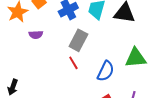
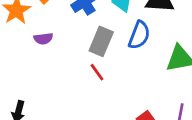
blue semicircle: (106, 71) -> (139, 35), moved

